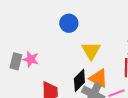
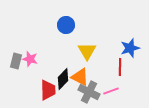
orange triangle: (98, 78) -> (80, 77), moved
black diamond: (79, 80) -> (63, 79), moved

